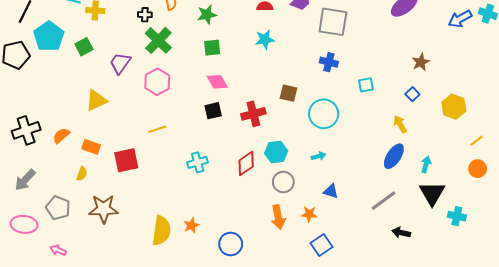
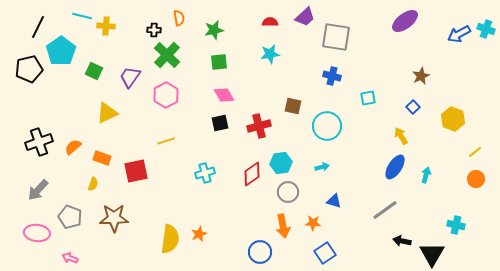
green square: (84, 47) -> (94, 71), moved, turned -36
black triangle: (432, 193) -> (432, 254), moved
blue circle: (231, 244) -> (260, 252), moved

